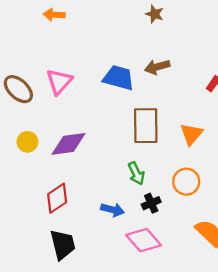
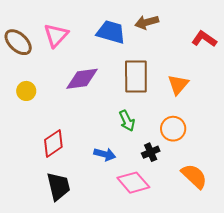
purple diamond: (69, 144) -> (82, 79), moved
black cross: (151, 203) -> (151, 152), moved

